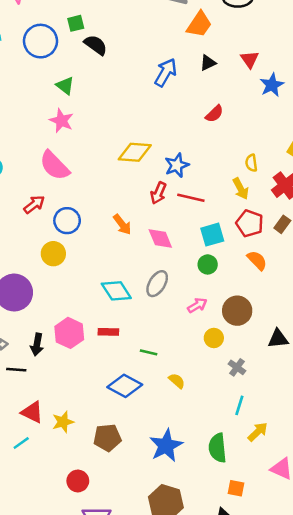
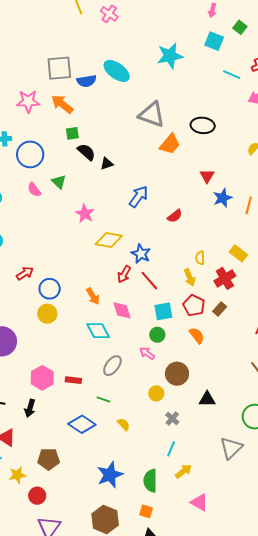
blue circle: (41, 41) -> (30, 154), moved
black triangle: (208, 63) -> (107, 164), moved
blue arrow: (166, 72) -> (139, 197), moved
pink star: (61, 121) -> (85, 214), moved
blue star: (177, 165) -> (141, 254), turned -30
pink semicircle: (54, 166) -> (34, 190), moved, size x0.6
red line: (191, 198) -> (149, 281), turned 30
yellow circle: (53, 254) -> (47, 314), moved
gray ellipse: (157, 284) -> (112, 366), moved
cyan diamond: (116, 291) -> (98, 331), moved
pink arrow: (197, 305) -> (147, 353), moved, turned -119
black arrow: (37, 345) -> (30, 408), moved
yellow star: (63, 422) -> (17, 475), moved
brown pentagon: (107, 438) -> (49, 459), moved
orange square: (236, 488) -> (146, 511), moved

